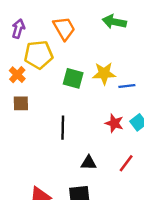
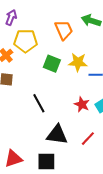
orange trapezoid: (64, 28) -> (64, 30), moved
black line: (63, 128) -> (39, 103), turned -36
black triangle: (89, 163) -> (57, 135), size x1.6

